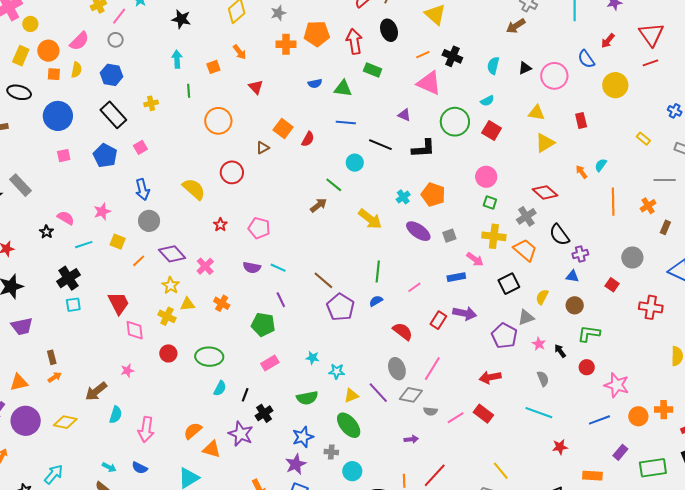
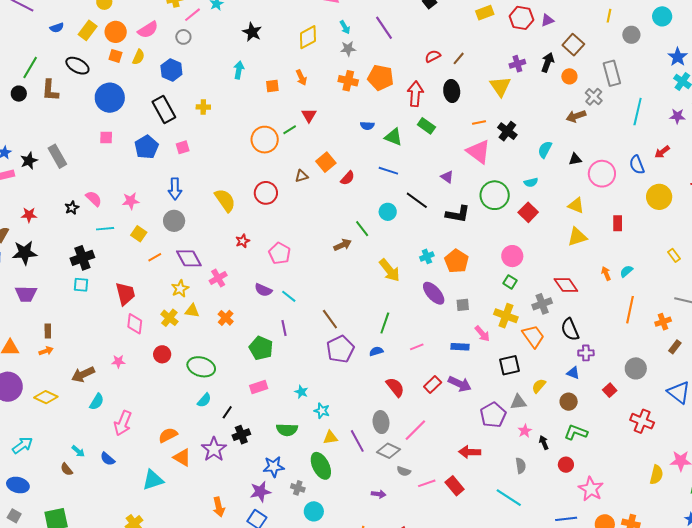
green line: (189, 91) -> (290, 130), moved, turned 48

